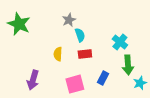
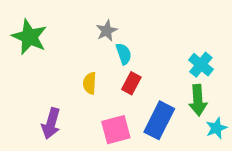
cyan cross: (120, 42) -> (201, 65), moved
red rectangle: (85, 54) -> (131, 83), turned -56
blue rectangle: (103, 78) -> (159, 120), size x1.6

